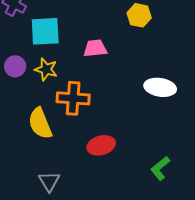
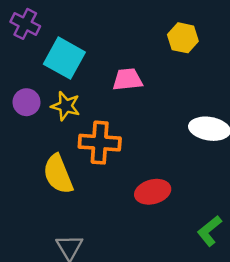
cyan square: (45, 31) -> (64, 58), turned 32
red ellipse: (101, 145) -> (153, 192), moved

